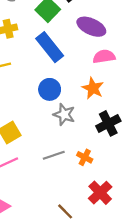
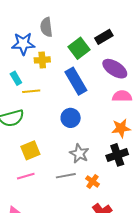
orange star: (93, 88) -> (121, 128), moved, turned 30
gray star: (64, 114) -> (79, 154), moved

